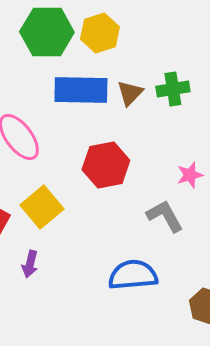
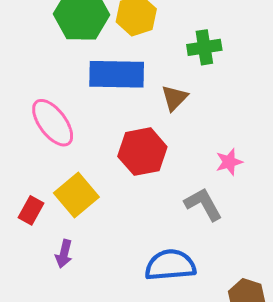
green cross: (173, 89) -> (204, 47), moved
brown triangle: (130, 93) -> (174, 98), moved

